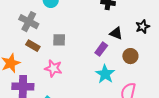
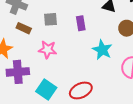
purple rectangle: (101, 49) -> (81, 23), moved, turned -40

